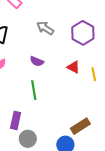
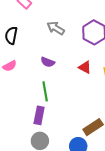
purple rectangle: (16, 120) -> (39, 115), moved

